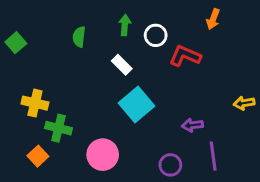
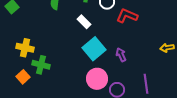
purple arrow: (192, 125) -> (121, 55), moved, turned 72
pink circle: (103, 155) -> (97, 79), moved
orange square: (38, 156) -> (23, 77), moved

